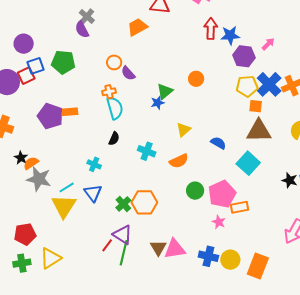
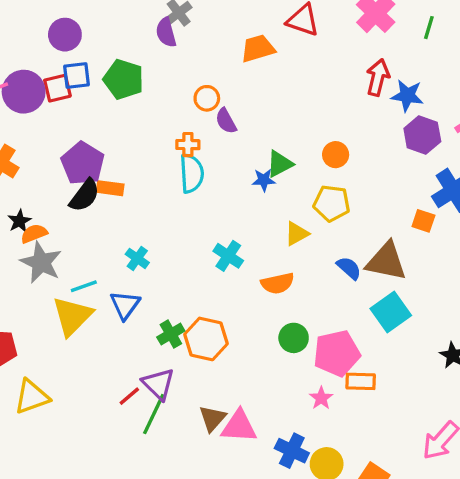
yellow pentagon: (247, 86) -> (332, 203), moved
orange rectangle: (70, 112) -> (110, 188), moved
brown triangle: (259, 131) -> (386, 261), moved
black semicircle: (114, 139) -> (85, 195), moved, size x1.5

